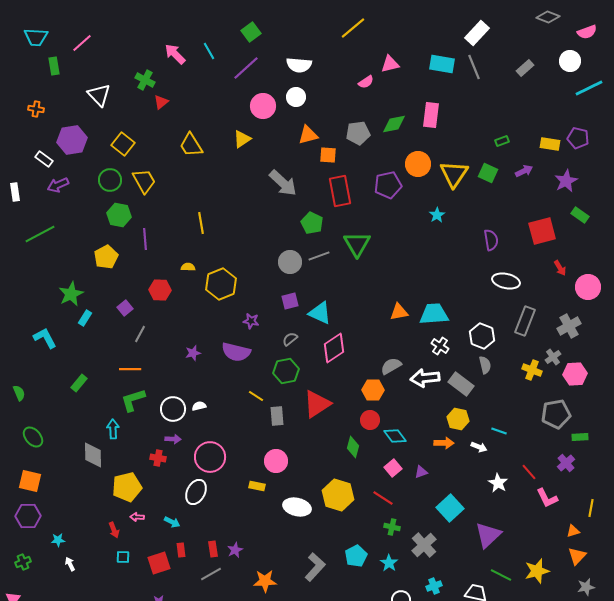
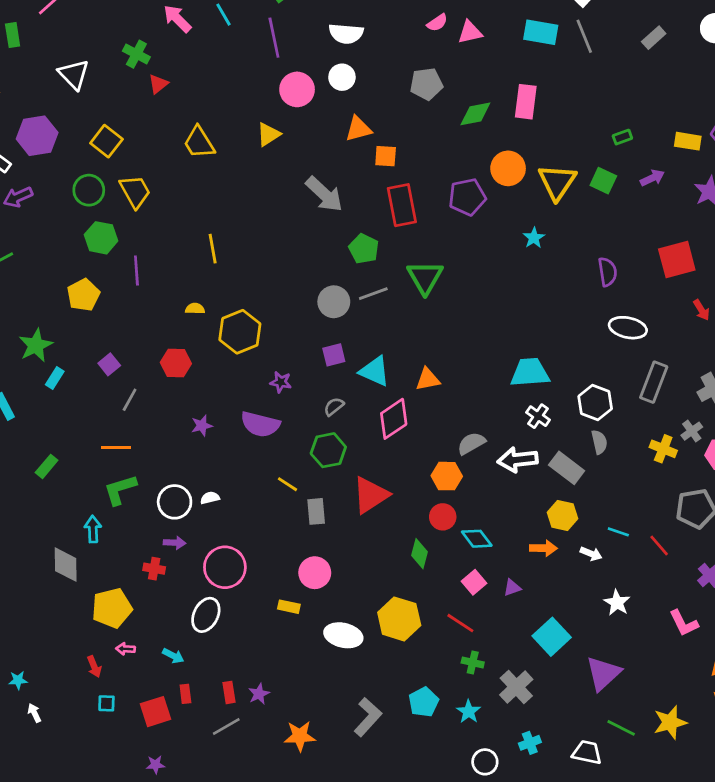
purple line: (246, 68) -> (274, 38), turned -60
pink semicircle: (366, 82) -> (437, 23), moved
gray pentagon: (358, 133) -> (426, 84), moved
red hexagon: (160, 290) -> (176, 363), moved
orange triangle: (399, 312) -> (428, 379), moved
red line: (529, 472) -> (659, 545), moved

